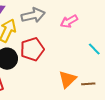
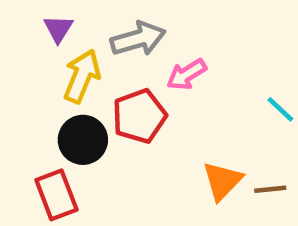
pink arrow: (69, 21) -> (187, 74), moved

